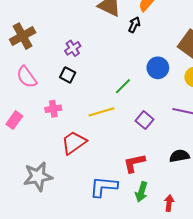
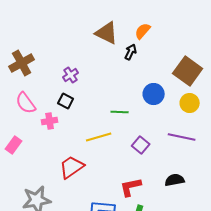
green line: (123, 86) -> (120, 112), turned 48
pink cross: (53, 109) -> (50, 121), moved

